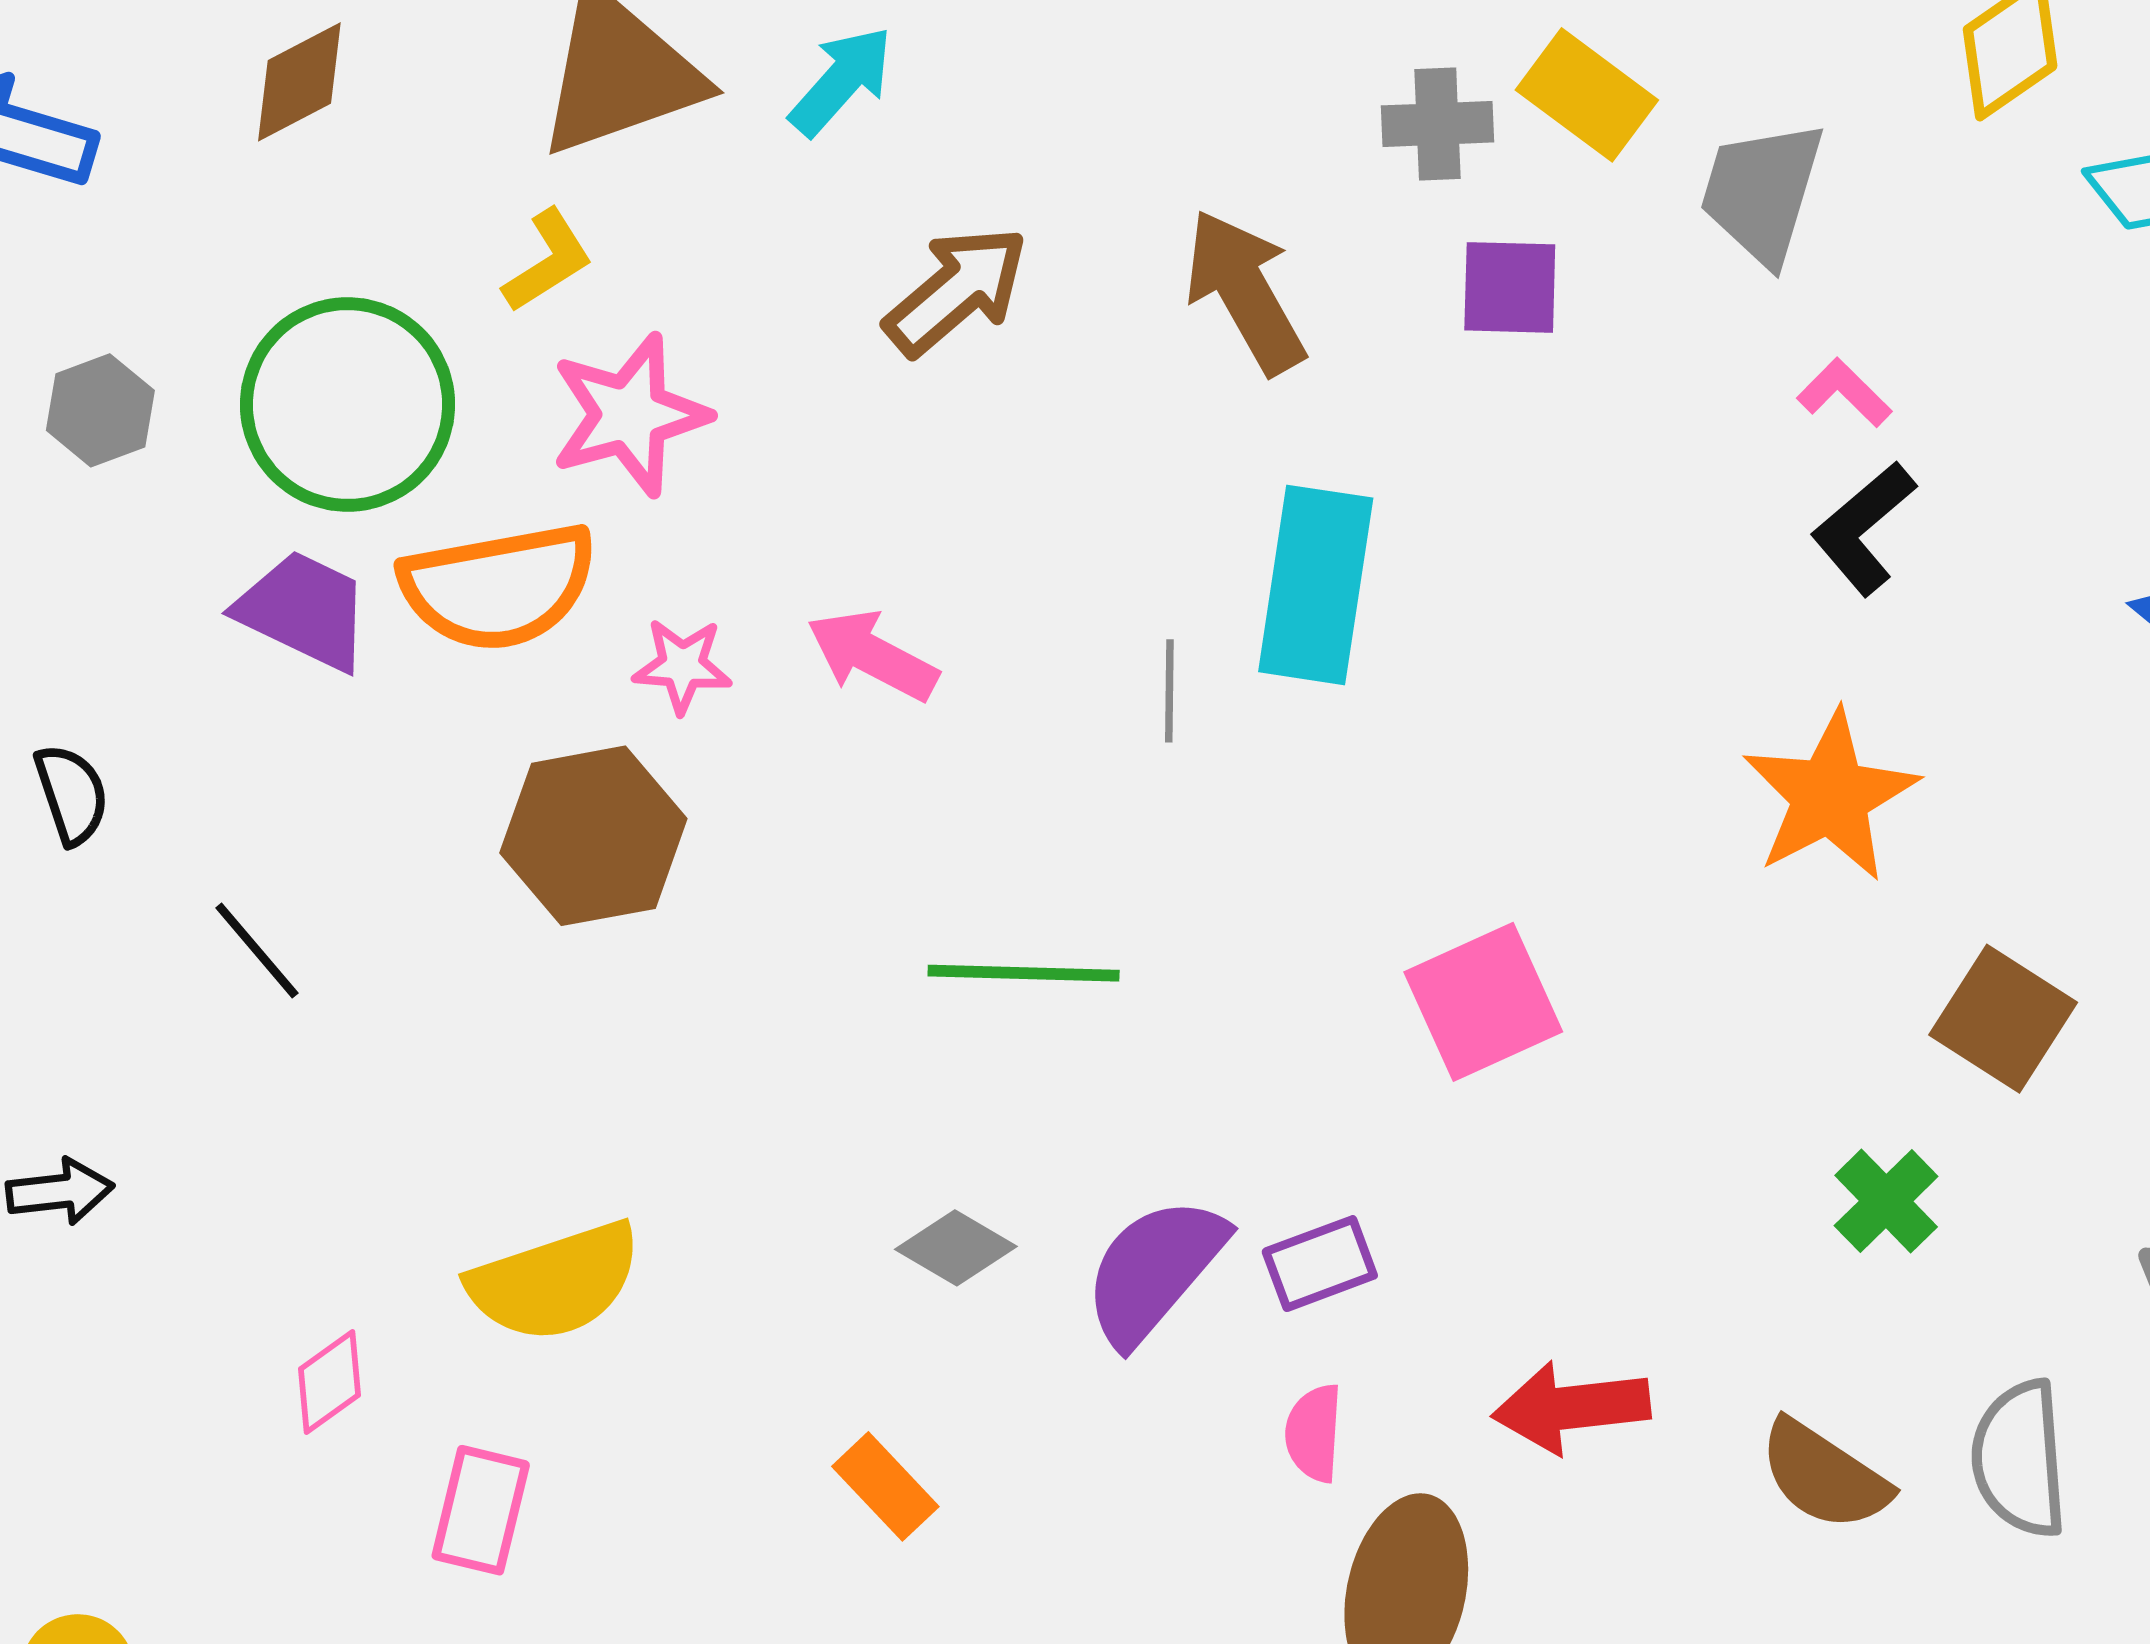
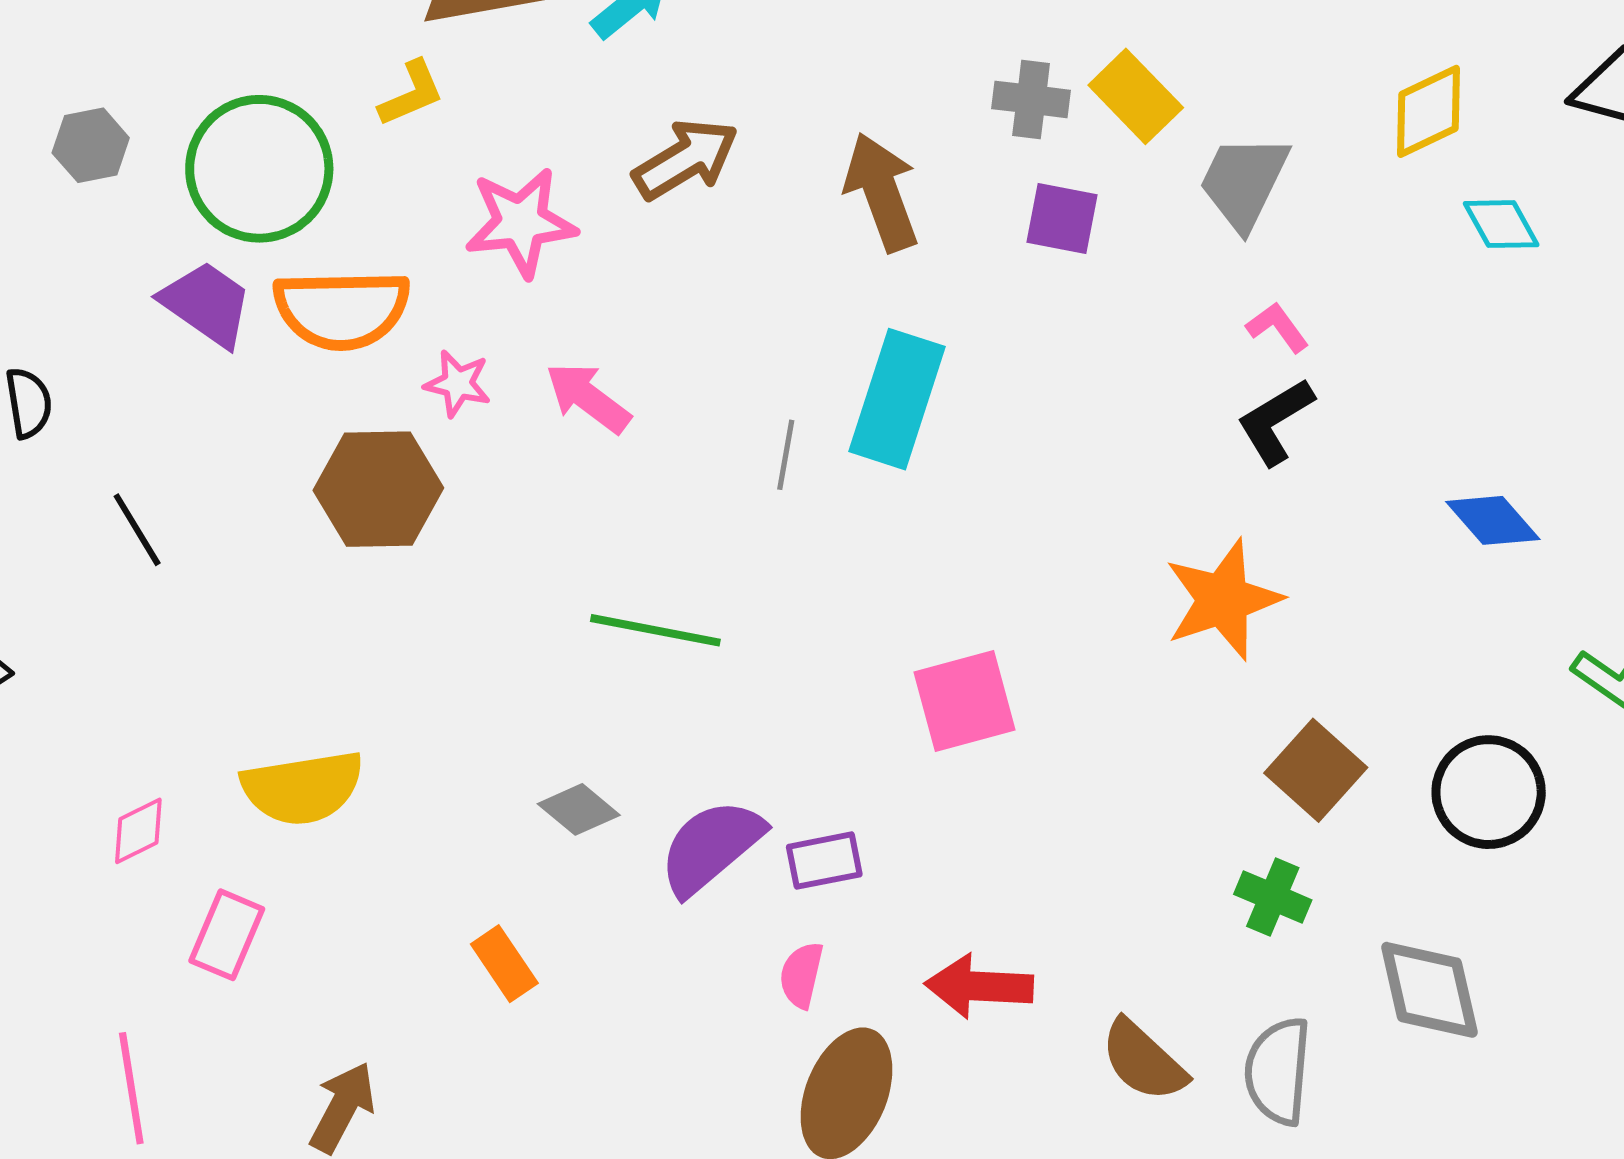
pink star: (629, 415) -> (521, 222), moved
green cross: (1886, 1201) -> (1273, 897), moved, turned -32

